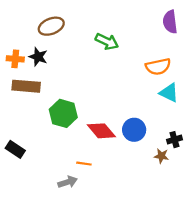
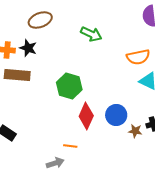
green hexagon: (63, 113) -> (69, 86), moved
red diamond: (101, 131) -> (86, 116), turned 64
brown star: (161, 156) -> (135, 131), moved

